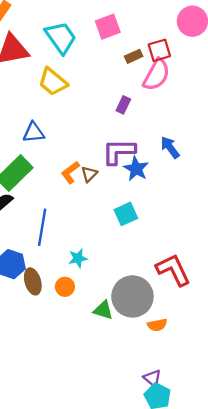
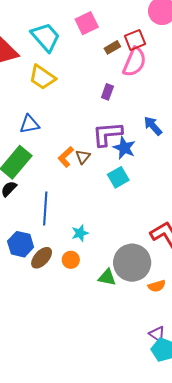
cyan square: (126, 214) -> (118, 177), moved
brown ellipse: (33, 281) -> (42, 258), turned 65

